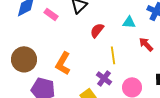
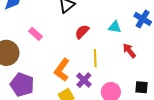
pink rectangle: (51, 14) -> (36, 34), moved
orange L-shape: (63, 63) -> (62, 70), moved

